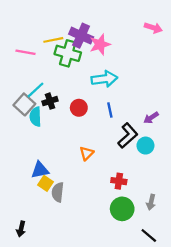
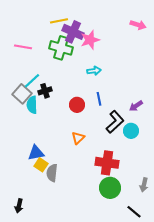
yellow line: (53, 40) -> (59, 21), moved
cyan arrow: (104, 79) -> (94, 71), size x0.6
red circle: (79, 108) -> (77, 105), moved
red cross: (119, 181) -> (107, 163), size x1.6
gray arrow: (151, 202) -> (144, 185), moved

